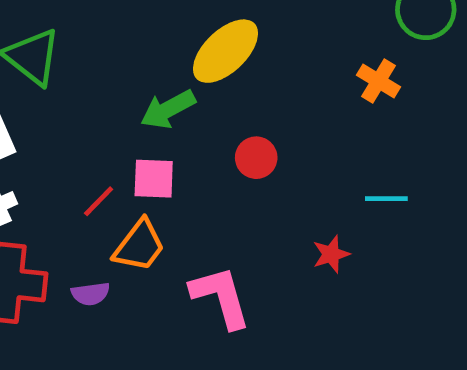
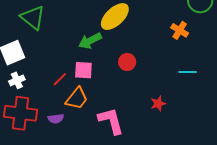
cyan line: (386, 199) -> (188, 72), moved

